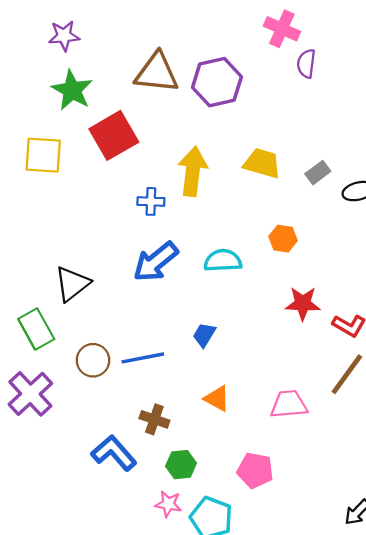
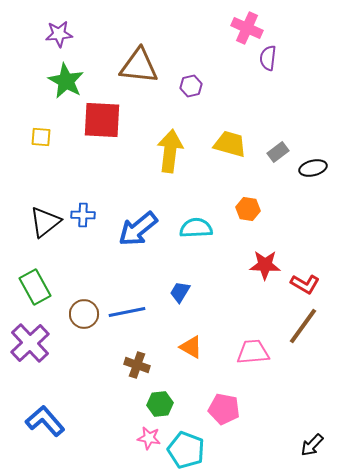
purple hexagon: (217, 82) -> (191, 86), moved, size x0.5
red square: (114, 135) -> (102, 120), turned 33
yellow square: (43, 155) -> (41, 137), size x0.6
blue cross: (151, 201) -> (83, 215), moved
black triangle: (72, 284) -> (45, 222), moved
blue L-shape: (114, 453) -> (45, 421), moved

